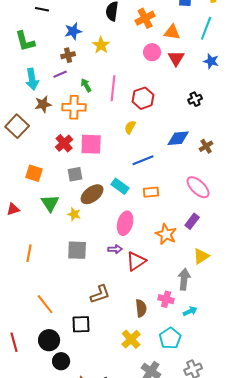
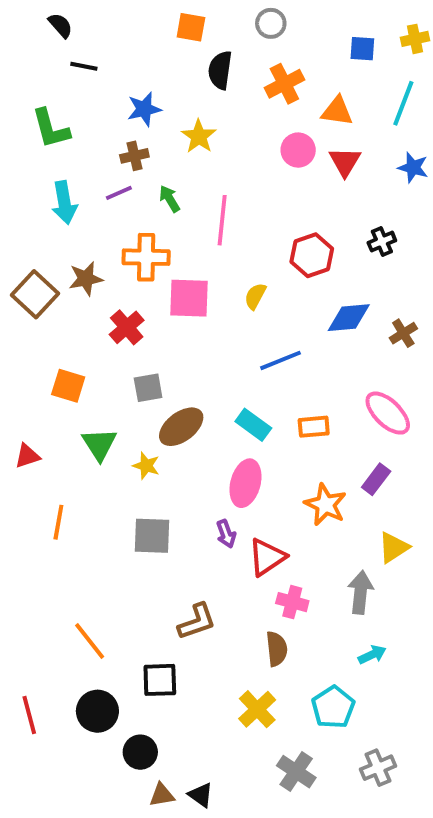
green arrow: (86, 85) -> (170, 199), moved
red hexagon: (143, 98) -> (312, 255), moved
brown star: (43, 104) -> (86, 279), moved
pink square: (91, 144) -> (189, 298), moved
cyan rectangle: (120, 186) -> (253, 425), moved
orange rectangle: (151, 192) -> (314, 427), moved
purple arrow: (115, 249) -> (226, 534), turned 72
orange line: (29, 253) -> (58, 522), moved
pink cross: (166, 299) -> (292, 602), moved
black circle: (61, 361) -> (140, 752), moved

